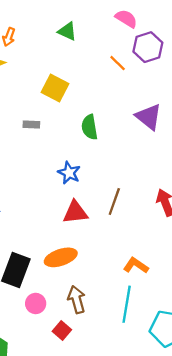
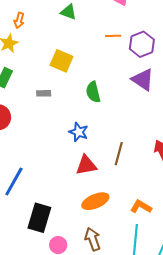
purple hexagon: (148, 47) -> (142, 44), moved
orange line: (118, 63) -> (113, 36), turned -42
orange ellipse: (61, 257) -> (95, 201), moved

